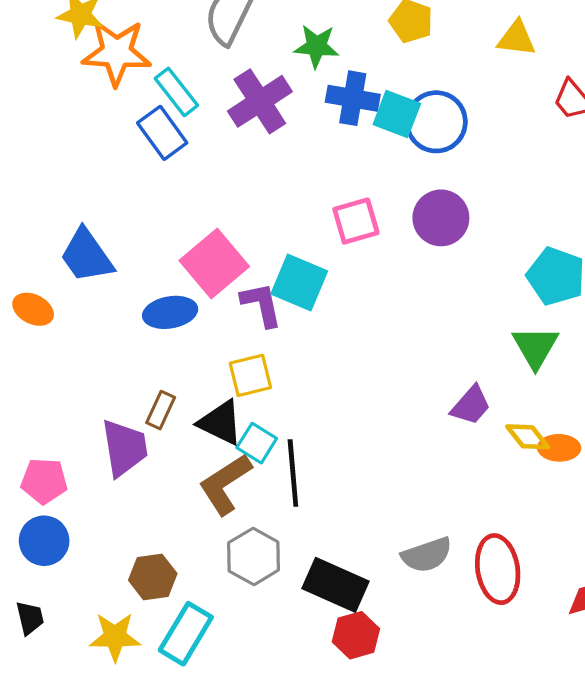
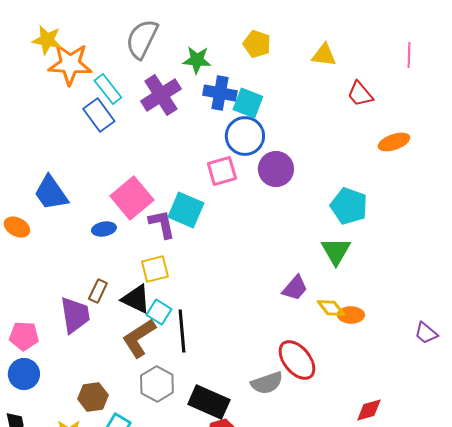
blue circle: (436, 122) -> (245, 136), moved
blue ellipse: (170, 312) -> (104, 229), size x0.7
red ellipse: (498, 569) -> (297, 360), moved, turned -30

